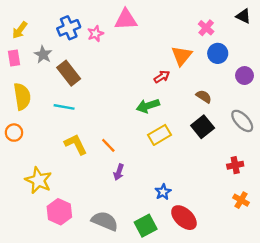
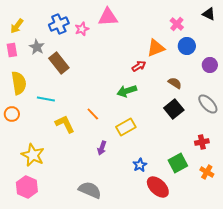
orange triangle: (182, 56) -> (156, 48), turned 30
cyan line: (64, 107) -> (46, 99), moved
yellow rectangle: (160, 135) -> (126, 127), moved
orange line: (108, 145) -> (93, 114), moved
pink hexagon: (59, 212) -> (27, 187), moved
green square: (146, 226) -> (178, 163), moved

